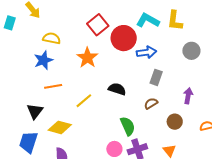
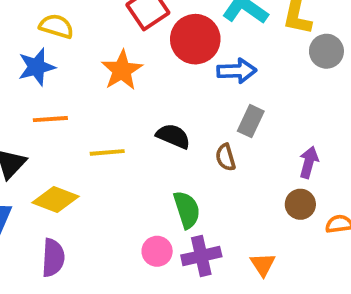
gray circle: (191, 51) -> (326, 51), moved
yellow line: (84, 101) -> (107, 152), turned 30
brown semicircle: (151, 103) -> (226, 157), moved, turned -80
brown circle: (175, 122) -> (300, 204), moved

